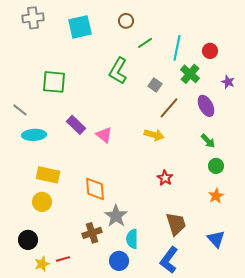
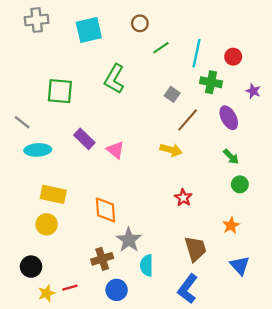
green L-shape: (118, 71) -> (114, 79), moved
green cross: (190, 74) -> (211, 82), turned -30
orange star: (216, 196) -> (231, 225), moved
blue circle: (119, 261) -> (117, 290), moved

